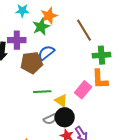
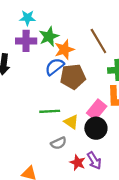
orange star: (49, 16) -> (64, 50), moved
purple cross: (17, 40) -> (26, 41), moved
brown pentagon: (32, 63) -> (73, 77), moved
black circle: (65, 117) -> (96, 128), moved

